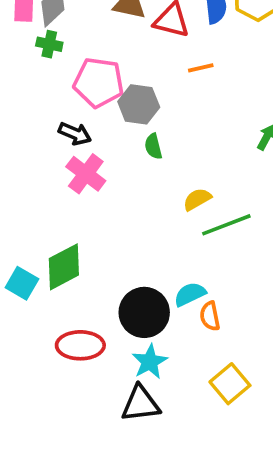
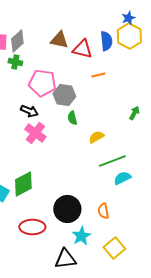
yellow semicircle: (197, 199) -> (96, 137), moved
cyan semicircle: (190, 294) -> (122, 178), moved
cyan star: (150, 362) -> (81, 236), moved

